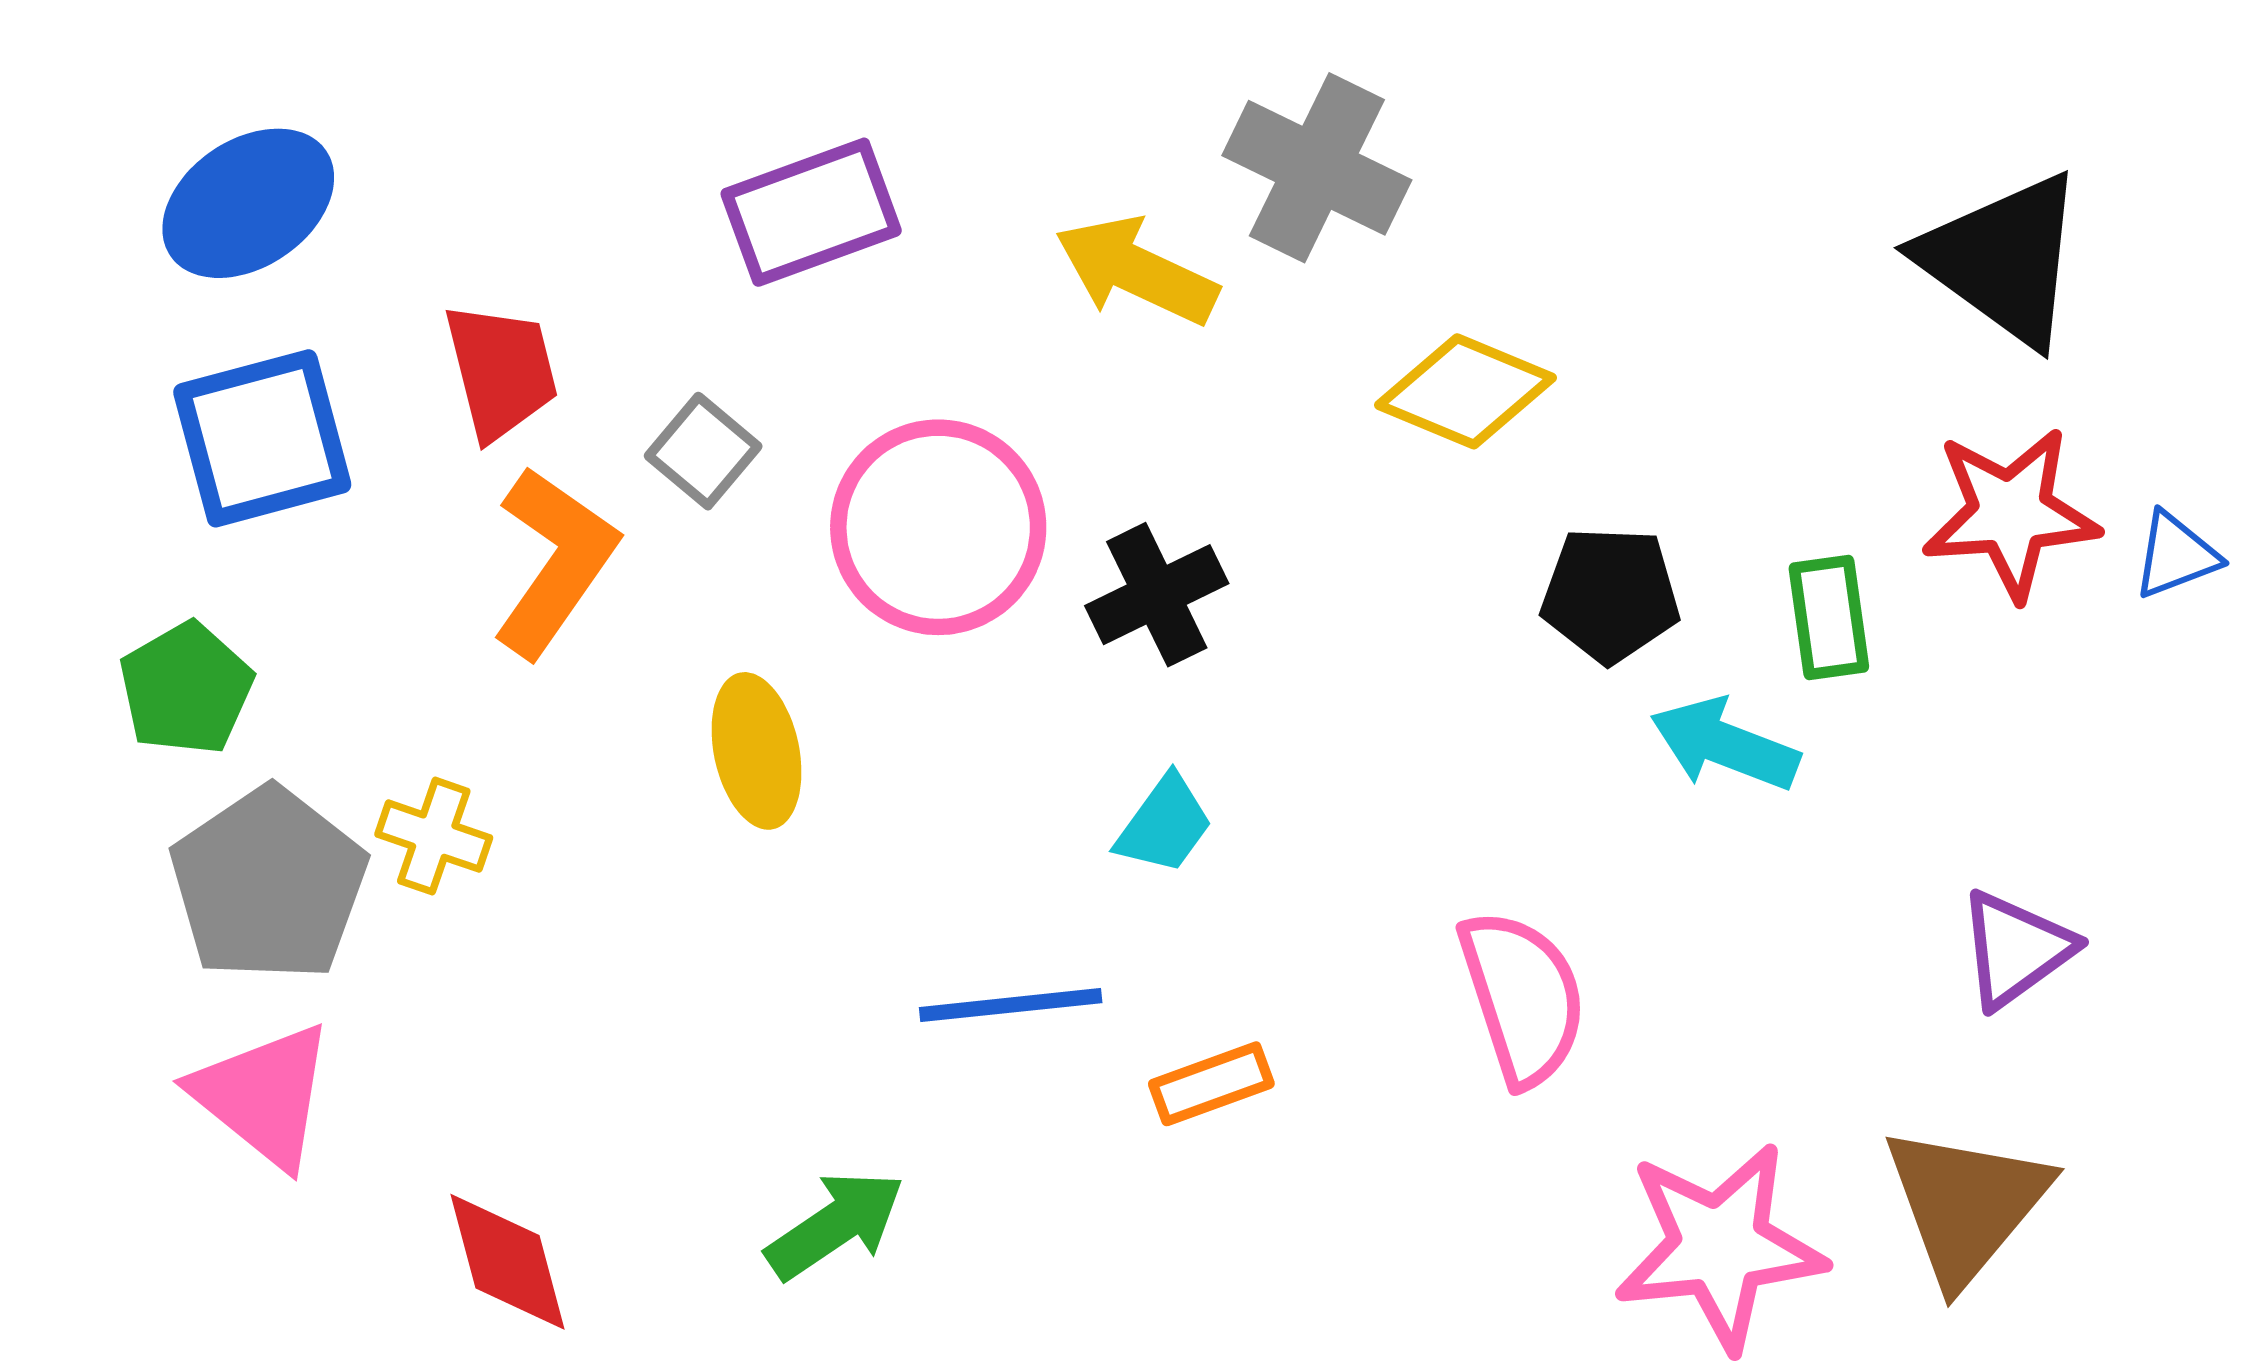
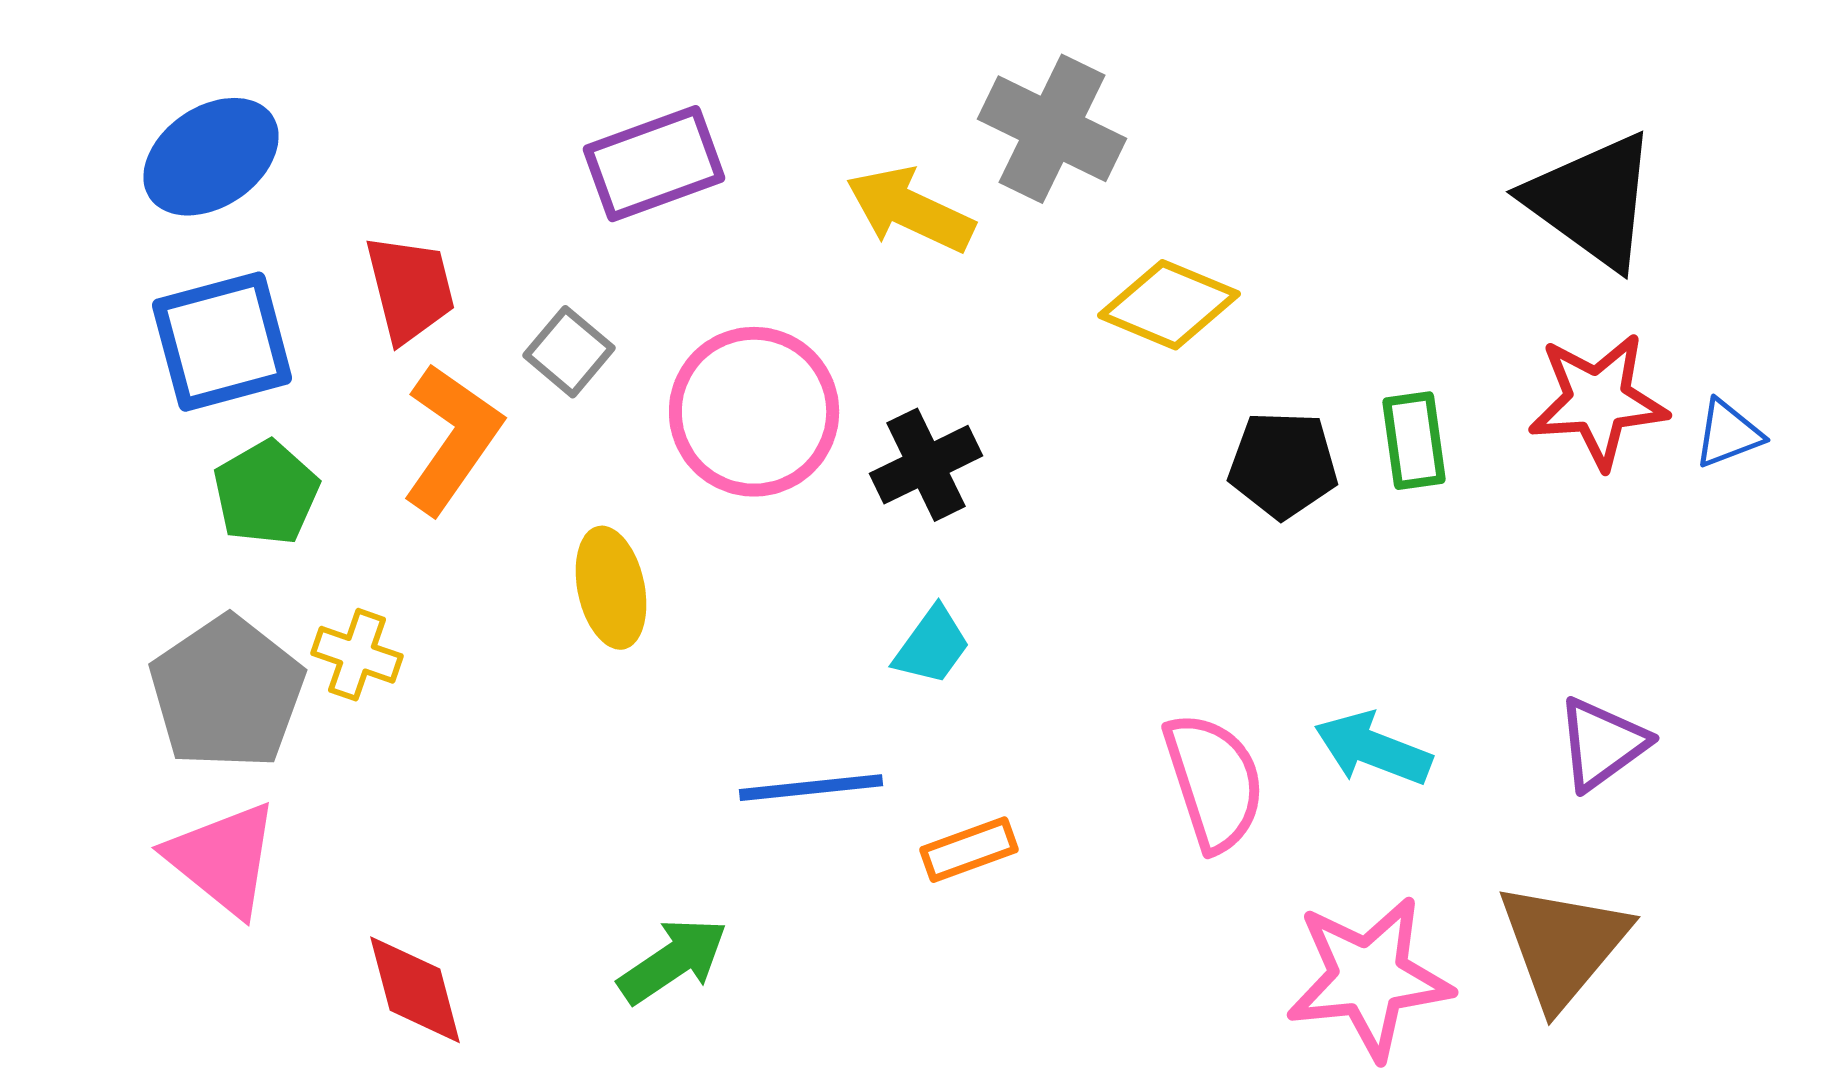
green rectangle: (1829, 618) -> (1414, 441), moved
green pentagon: (186, 689) -> (266, 493), moved
cyan arrow: (1725, 745) -> (1373, 749), moved

